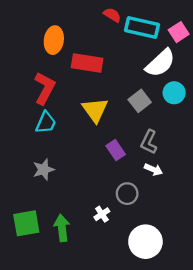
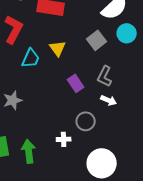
yellow triangle: (95, 110) -> (58, 48), size x0.7
cyan trapezoid: (46, 123) -> (31, 58), moved
white cross: (102, 214) -> (64, 139), turned 32

